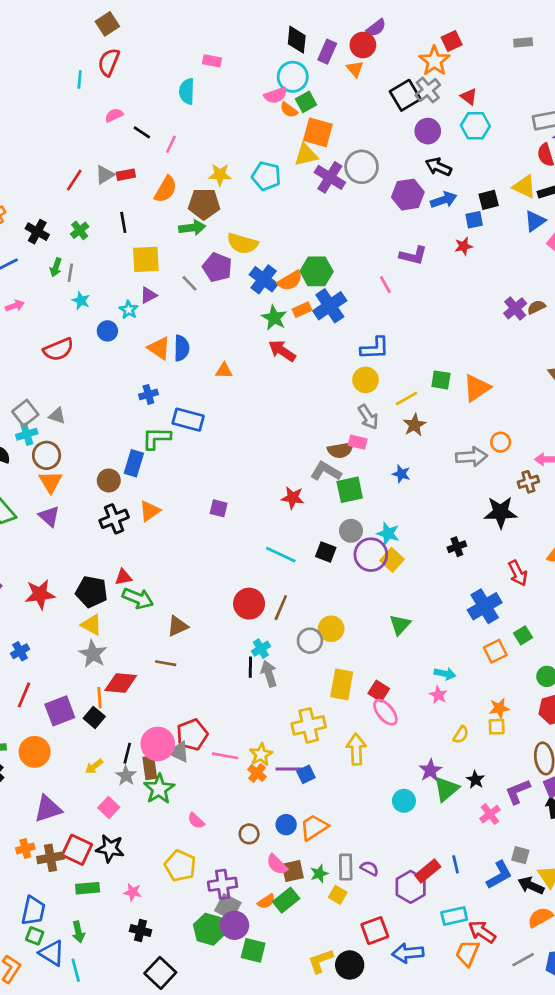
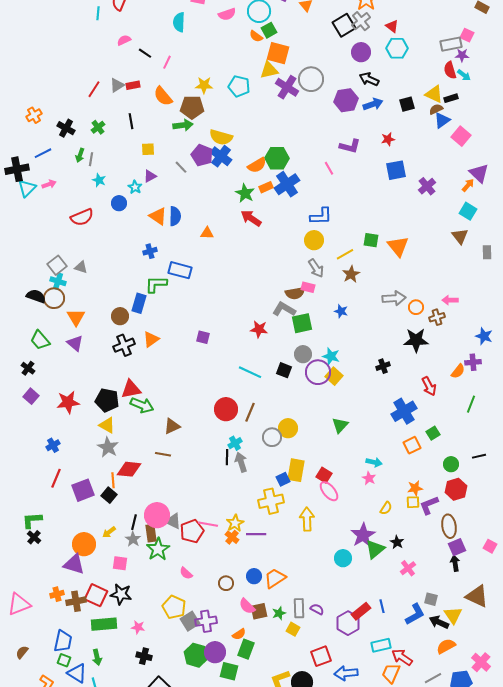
pink semicircle: (276, 95) -> (227, 14), moved
orange semicircle: (166, 189) -> (163, 96), turned 110
blue square: (474, 220) -> (396, 170), moved, size x1.5
yellow square: (146, 259) -> (148, 149), size x0.6
blue cross: (264, 279) -> (221, 156), moved
brown semicircle: (536, 307) -> (436, 109), moved
orange triangle: (477, 388) -> (398, 246), turned -35
cyan cross: (27, 434) -> (58, 281), turned 35
orange circle: (501, 442) -> (416, 307), moved
brown circle: (47, 455) -> (54, 298), moved
red triangle: (123, 577) -> (131, 389), size x1.5
red pentagon: (192, 735) -> (192, 531), moved
orange circle: (35, 752) -> (84, 544), moved
purple star: (430, 770) -> (363, 535), size x1.4
blue square: (306, 774) -> (283, 479), moved
purple L-shape: (518, 792) -> (429, 505), moved
pink square: (109, 807) -> (120, 563), turned -35
purple triangle: (48, 809) -> (74, 564), turned 35
green rectangle: (88, 888) -> (104, 624), size x1.4
green rectangle: (286, 900) -> (246, 649), moved, turned -30
gray square: (228, 907) -> (190, 621), moved, turned 30

